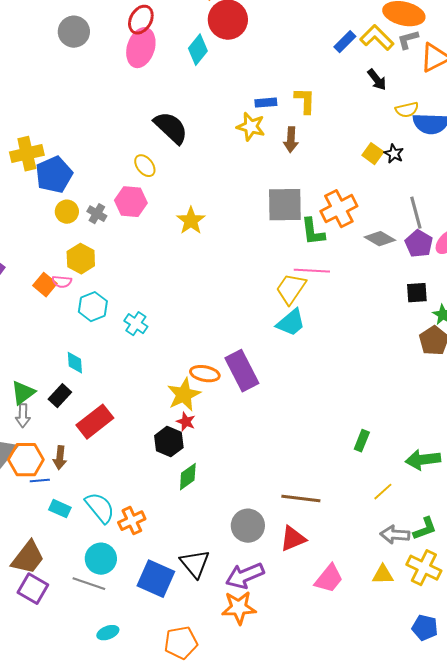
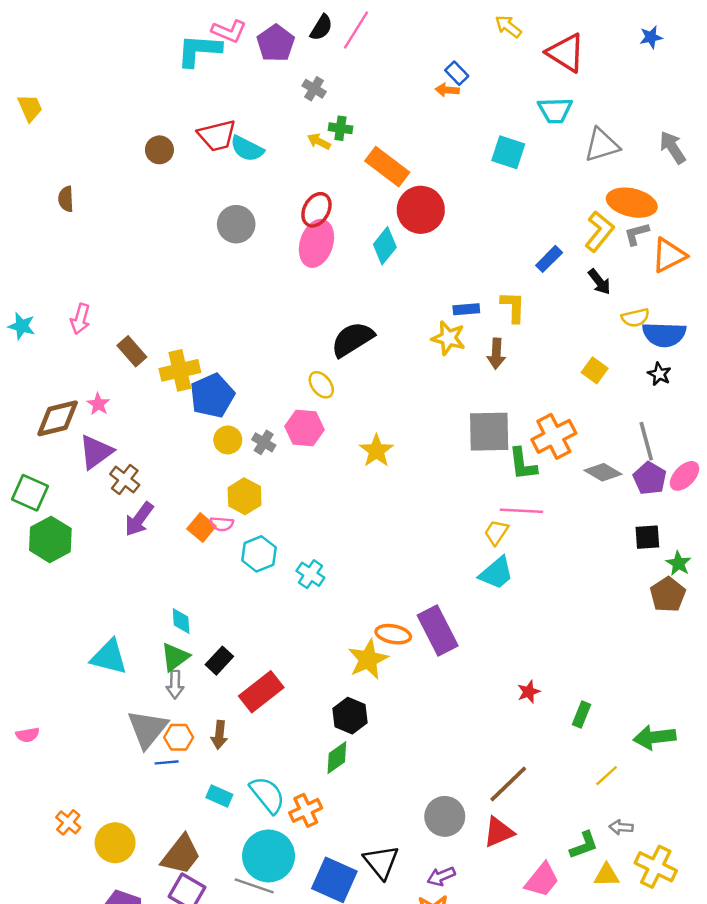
yellow L-shape: (377, 38) -> (599, 231), turned 84
blue rectangle: (345, 42) -> (549, 259), moved
black semicircle: (171, 128) -> (352, 339), turned -75
black star: (394, 154) -> (659, 374), moved
yellow trapezoid: (291, 289) -> (496, 532), size x0.7
cyan diamond: (75, 363) -> (181, 621), moved
red star: (186, 422) -> (529, 692), moved, turned 30
orange hexagon: (26, 460) -> (179, 737), size x0.7
green diamond: (188, 477) -> (337, 758), moved
blue line: (40, 481) -> (167, 762), moved
brown line: (301, 499) -> (508, 784), turned -51
green L-shape: (425, 529) -> (584, 845), moved
gray arrow: (395, 535) -> (621, 827), size x0.7
cyan circle: (101, 559) -> (269, 856), size x1.4
purple arrow: (245, 576) -> (441, 876), size x0.6

